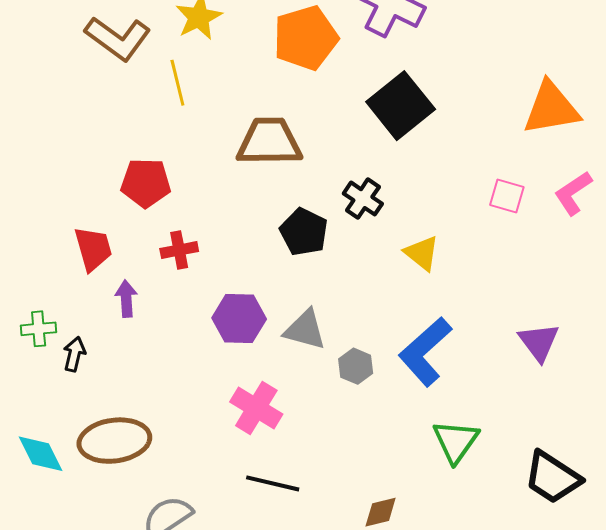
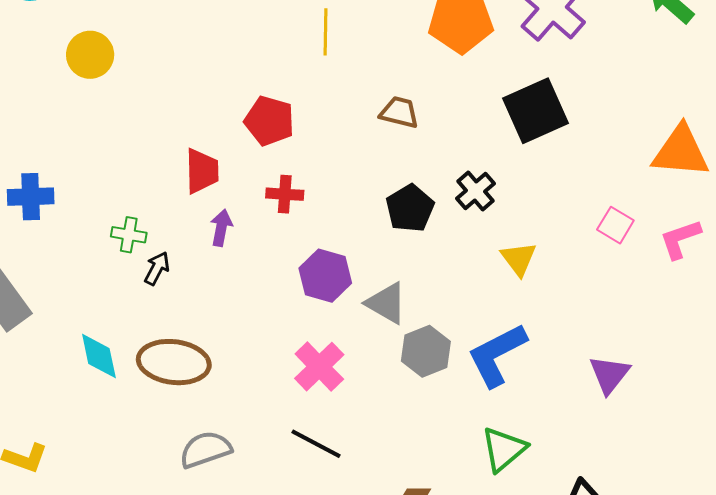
brown trapezoid: (269, 142) -> (399, 112), size x0.6
gray hexagon: (356, 366) -> (426, 351), size x1.4

